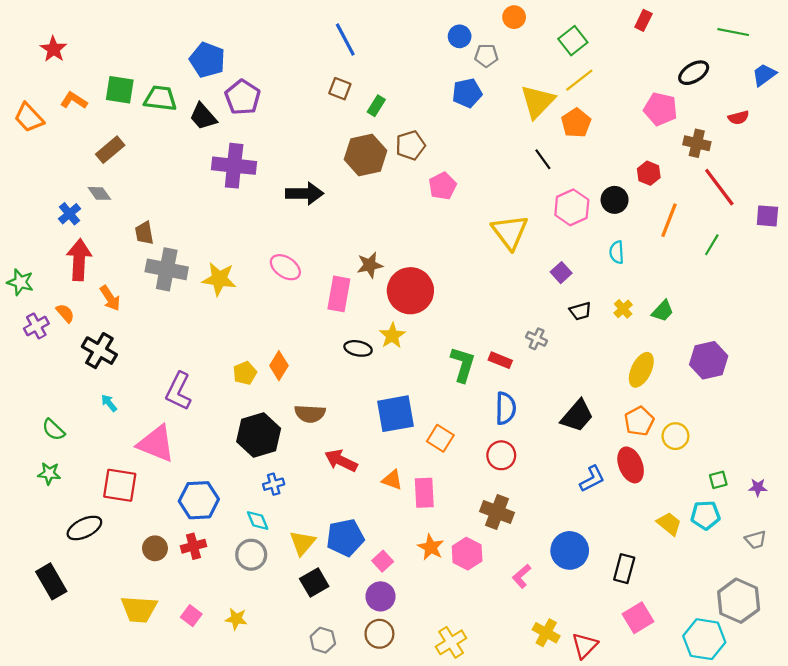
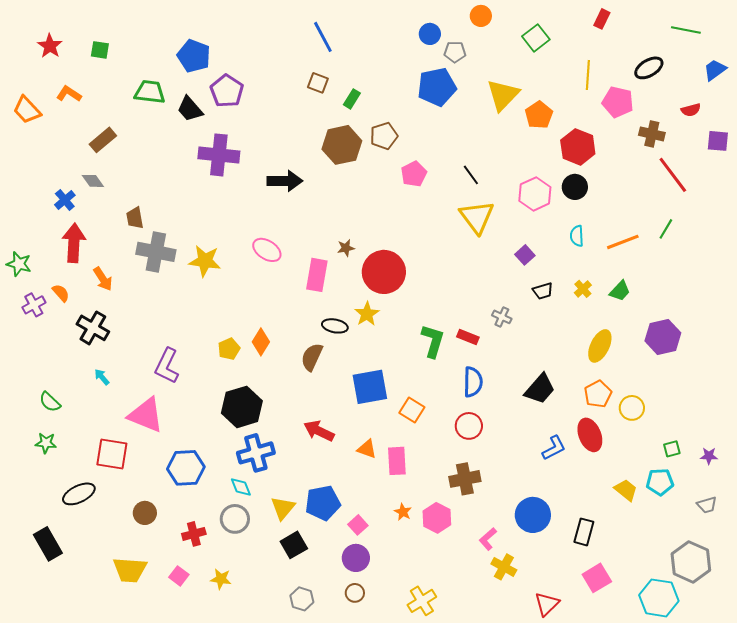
yellow line: (579, 80) -> (588, 75), moved, turned -48
green square: (120, 90) -> (100, 50), moved, size x0.7
blue pentagon: (467, 93) -> (437, 87), size x1.4
black line: (543, 159) -> (471, 175), moved
red hexagon: (649, 173) -> (578, 147), moved, size x1.6
purple square: (767, 216) -> (718, 141), moved
orange line: (669, 220) -> (623, 242), moved, turned 48
brown star: (370, 265) -> (346, 248), size x0.7
brown semicircle: (310, 414) -> (312, 357), moved, turned 112
blue cross: (274, 484) -> (256, 453), size x1.8
brown cross: (497, 512) -> (465, 479), turned -32
red cross: (193, 546) -> (194, 534), moved
orange star: (431, 547) -> (403, 512), size x0.7
yellow cross: (546, 633) -> (504, 567), moved
brown circle: (379, 634) -> (355, 593), size x0.7

